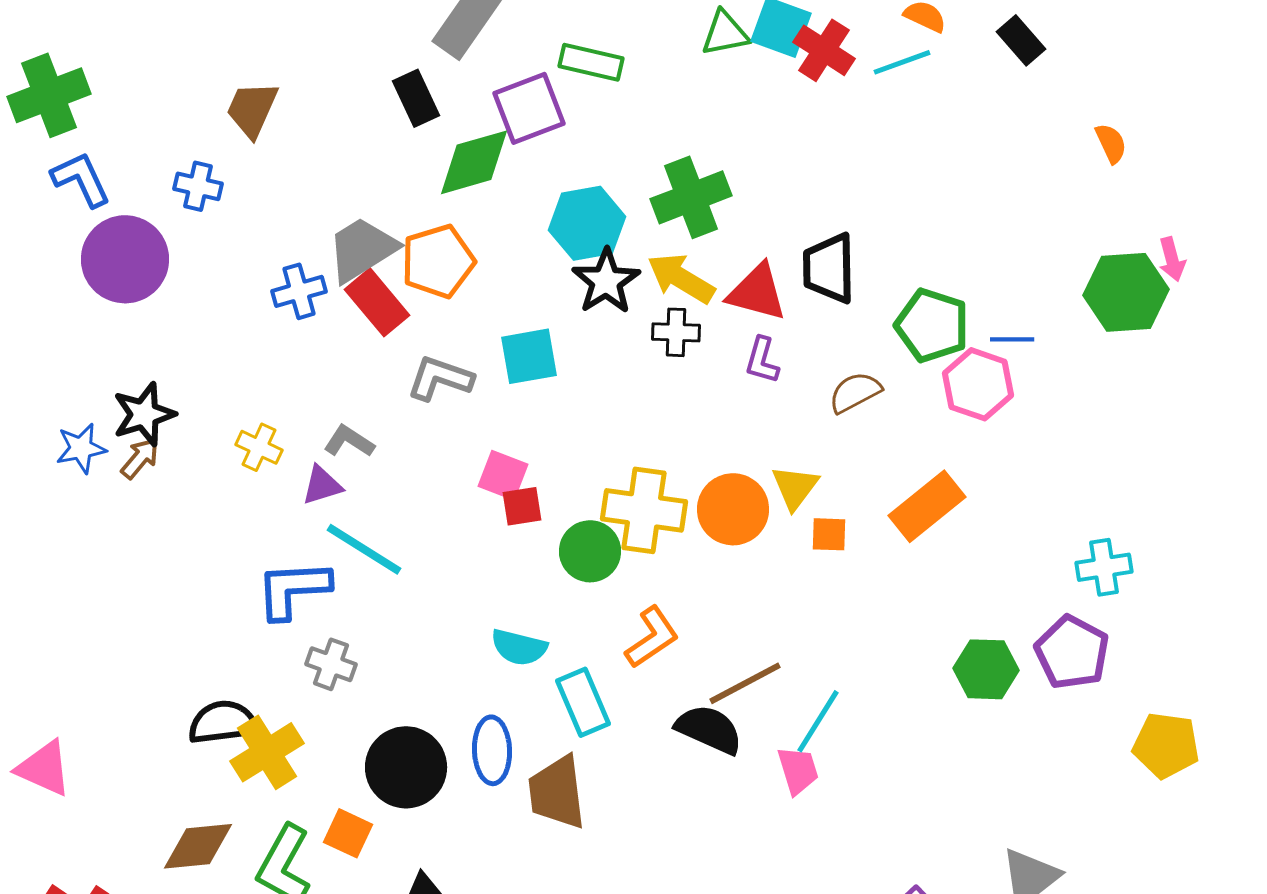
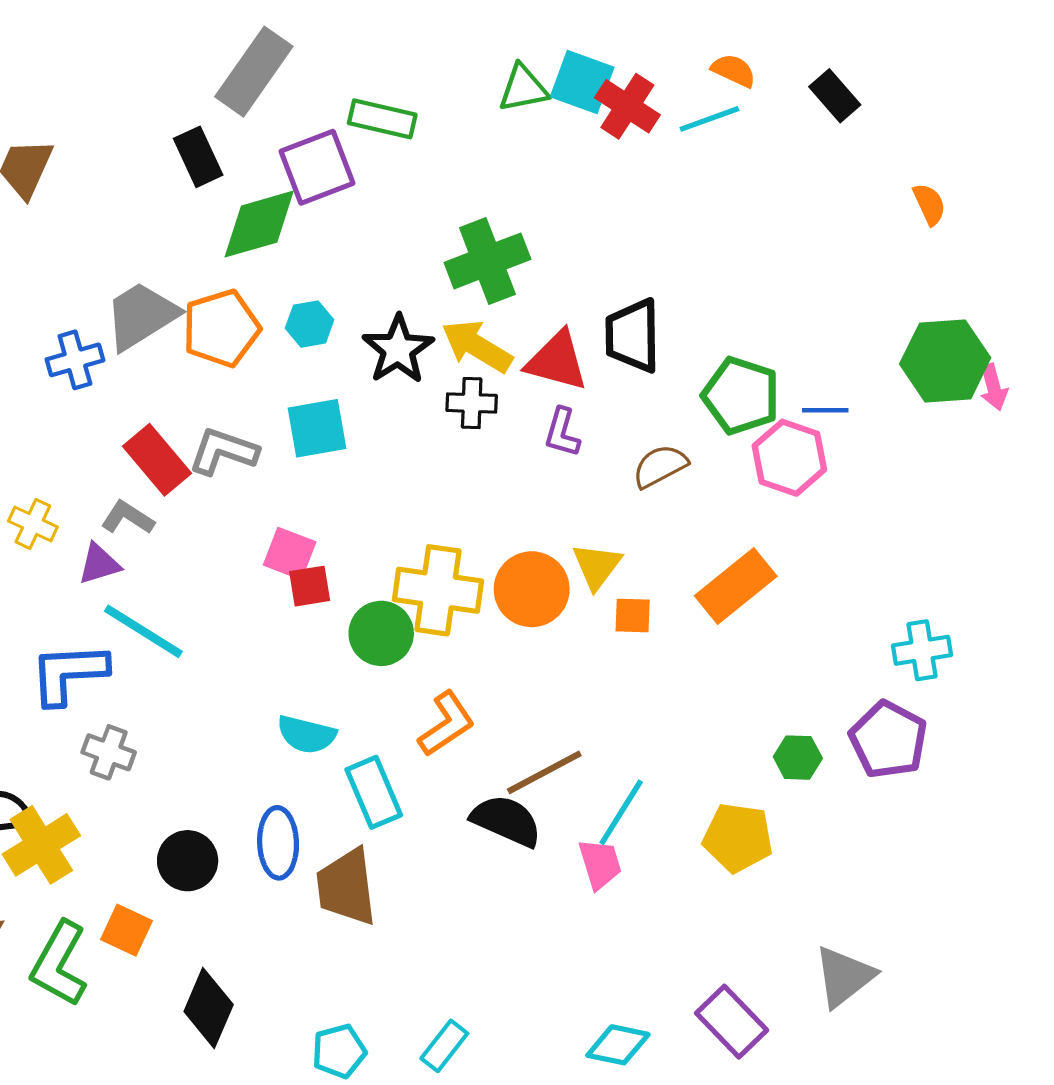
cyan hexagon: (587, 223) -> (310, 324), moved, size x0.6
pink arrow: (1172, 259) -> (994, 387), moved
red rectangle: (377, 302) -> (157, 460), moved
green hexagon: (986, 669) -> (798, 758), size x0.7
yellow pentagon: (1166, 745) -> (738, 838), moved
black circle: (406, 767) -> (188, 861), size x0.7

